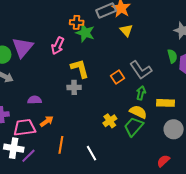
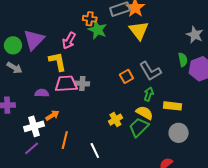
yellow triangle: (126, 30) -> (139, 30), size x1.5
yellow L-shape: (80, 69) -> (58, 62), moved
pink trapezoid: (24, 128) -> (66, 84), moved
white cross: (14, 148) -> (34, 126), moved, turned -30

